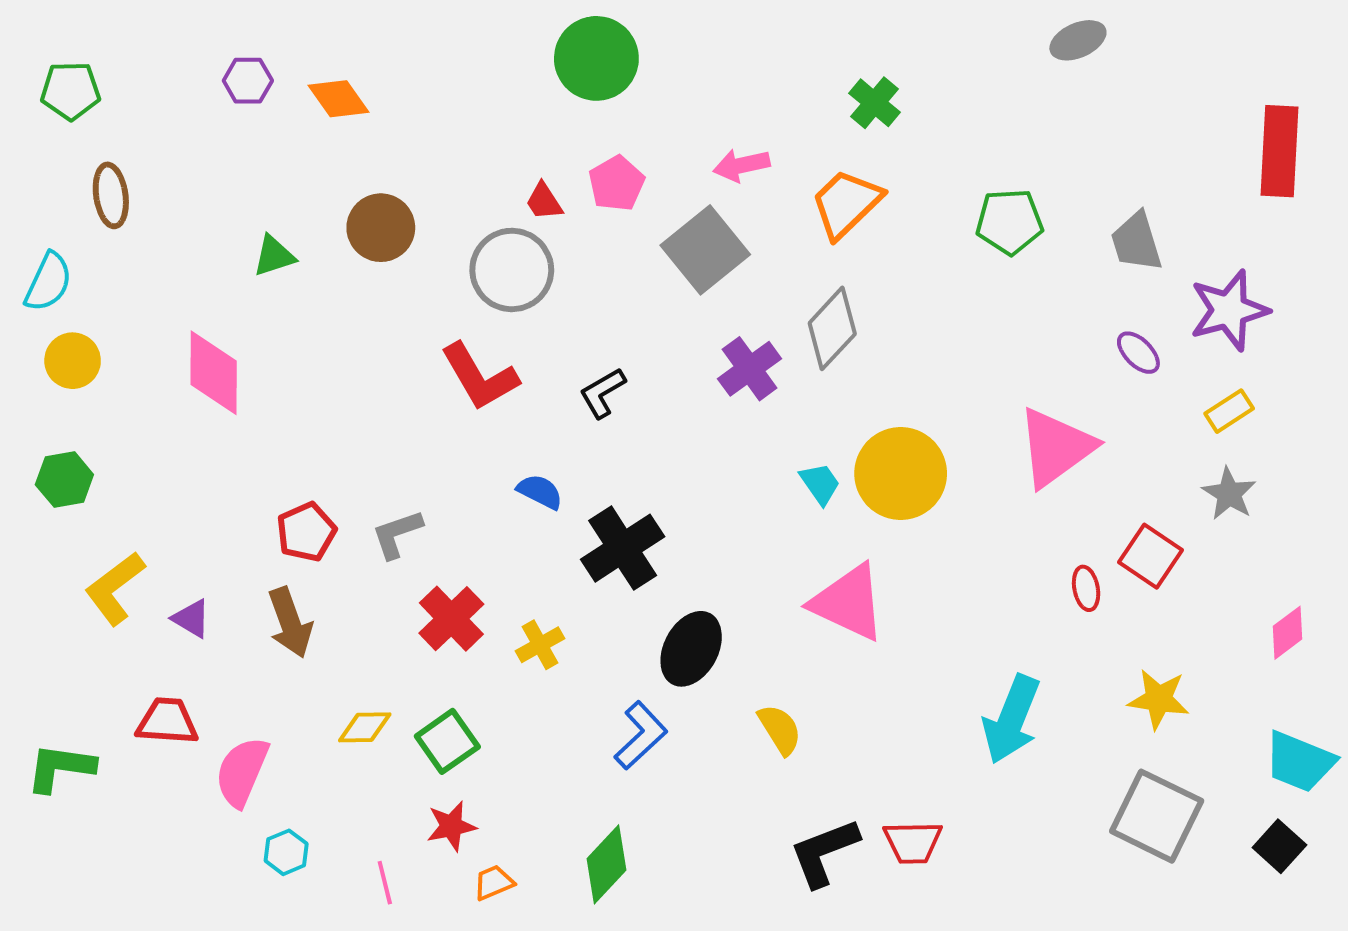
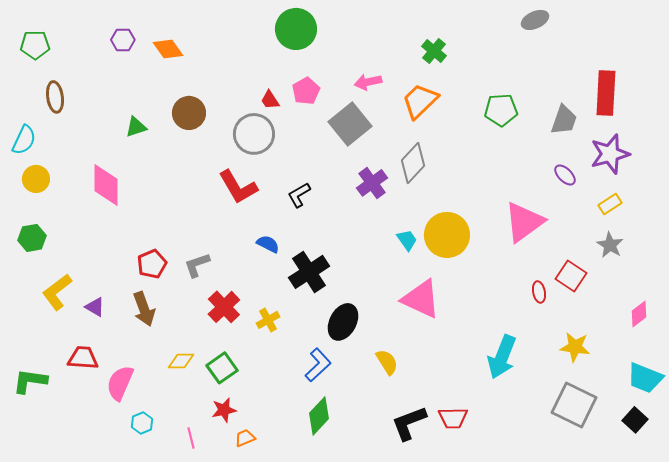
red rectangle: (1279, 151) -> (606, 93), moved
gray trapezoid: (1136, 242) -> (564, 120), turned -144
green diamond: (606, 864) -> (319, 416), moved

